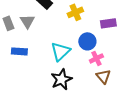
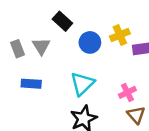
yellow cross: (75, 12) -> (120, 35), moved
blue circle: (87, 41) -> (90, 42), moved

